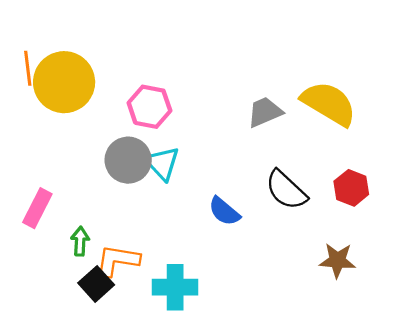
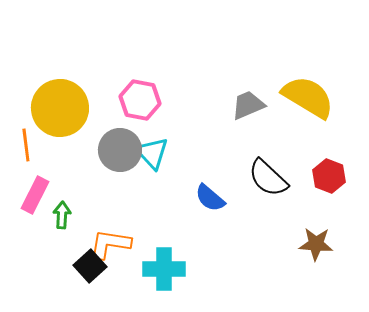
orange line: (28, 68) -> (26, 145), moved
yellow circle: (64, 82) -> (60, 108), moved
green arrow: (80, 241) -> (62, 215), moved

